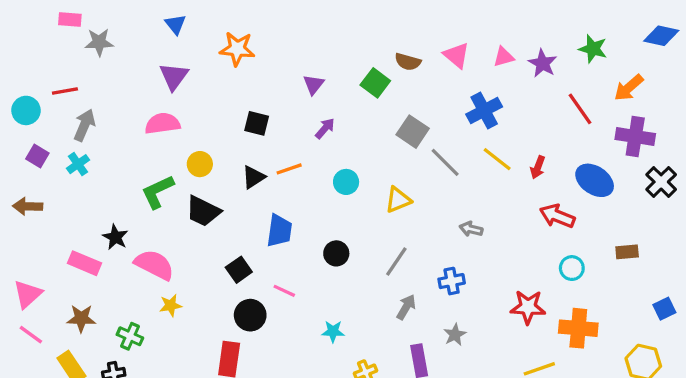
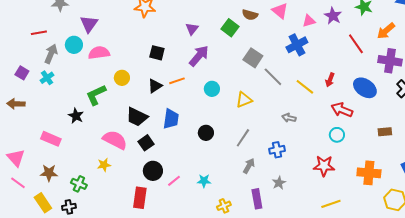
pink triangle: (504, 57) -> (309, 21), moved
purple triangle: (174, 76) -> (89, 24), moved
cyan circle: (26, 110) -> (74, 45), moved
purple arrow: (325, 128) -> (199, 56), size x1.6
yellow line: (497, 159) -> (305, 87), moved
black trapezoid: (203, 211) -> (137, 117), moved
black star: (115, 237) -> (76, 116), moved
pink semicircle: (154, 265) -> (115, 140), moved
cyan circle: (572, 268) -> (337, 135), moved
pink line: (284, 291) -> (174, 181), moved, turned -64
pink triangle: (28, 294) -> (16, 158), turned -30
orange cross: (578, 328) -> (369, 173), moved

